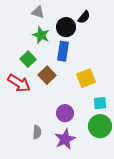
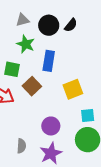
gray triangle: (38, 12) -> (22, 20), turned -32
black circle: (66, 27) -> (49, 25), moved
green square: (28, 59) -> (12, 69), turned -35

